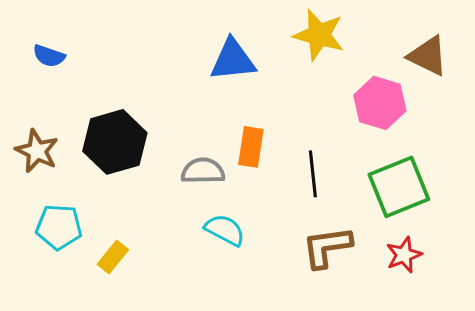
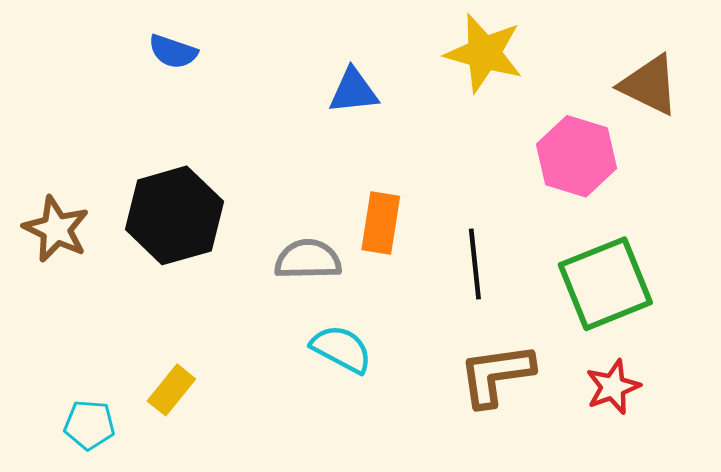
blue semicircle: (49, 56) -> (173, 52), moved
blue triangle: (233, 60) -> (354, 91), size x0.7
cyan pentagon: (59, 227) -> (90, 425), moved, size x0.7

